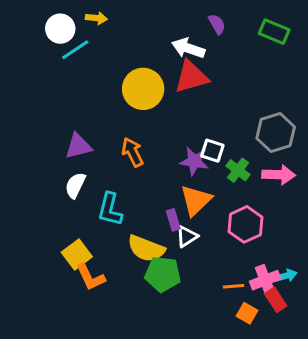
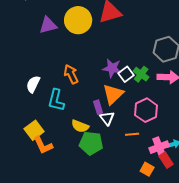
purple triangle: (78, 146) -> (48, 25), moved
white square: (212, 151) -> (126, 74), moved, turned 35
orange arrow: (133, 152) -> (71, 74), moved
white triangle: (187, 236) -> (107, 118), turned -35
yellow semicircle: (146, 249) -> (80, 126), size x0.7
orange line: (233, 286) -> (132, 134), moved

